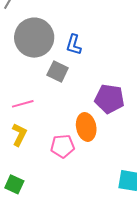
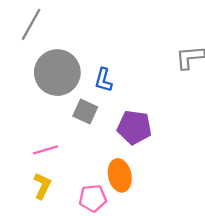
purple pentagon: (110, 99) -> (134, 127), moved

